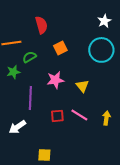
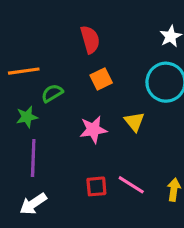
red semicircle: (41, 25) -> (90, 39), moved
yellow triangle: (82, 86) -> (134, 122), moved
purple line: (30, 98) -> (33, 158), moved

